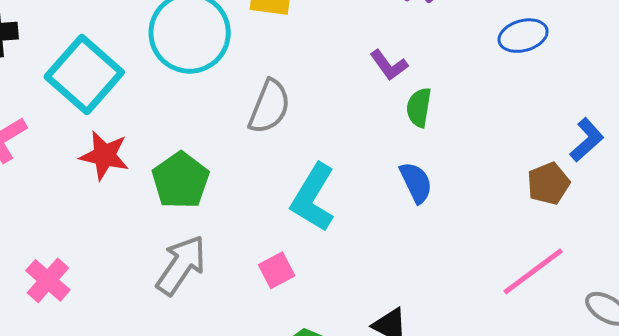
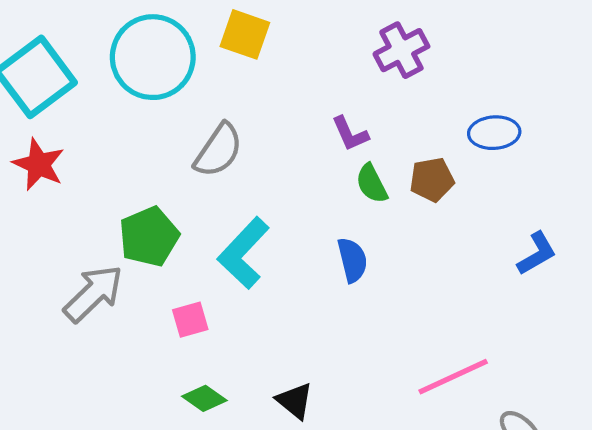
green semicircle: (419, 107) -> (372, 184), turned -48
green pentagon: (181, 180) -> (149, 237), moved
brown pentagon: (548, 184) -> (432, 180), moved

